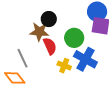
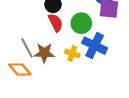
brown star: (39, 32) -> (44, 53), moved
red semicircle: (50, 46) -> (55, 23), moved

